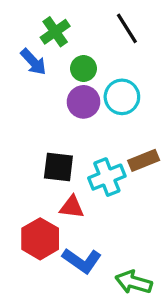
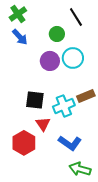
green cross: (55, 32) -> (18, 14), moved
green circle: (84, 68) -> (57, 34), moved
red triangle: (72, 207) -> (43, 124), turned 49
blue L-shape: (82, 261) -> (70, 143), moved

